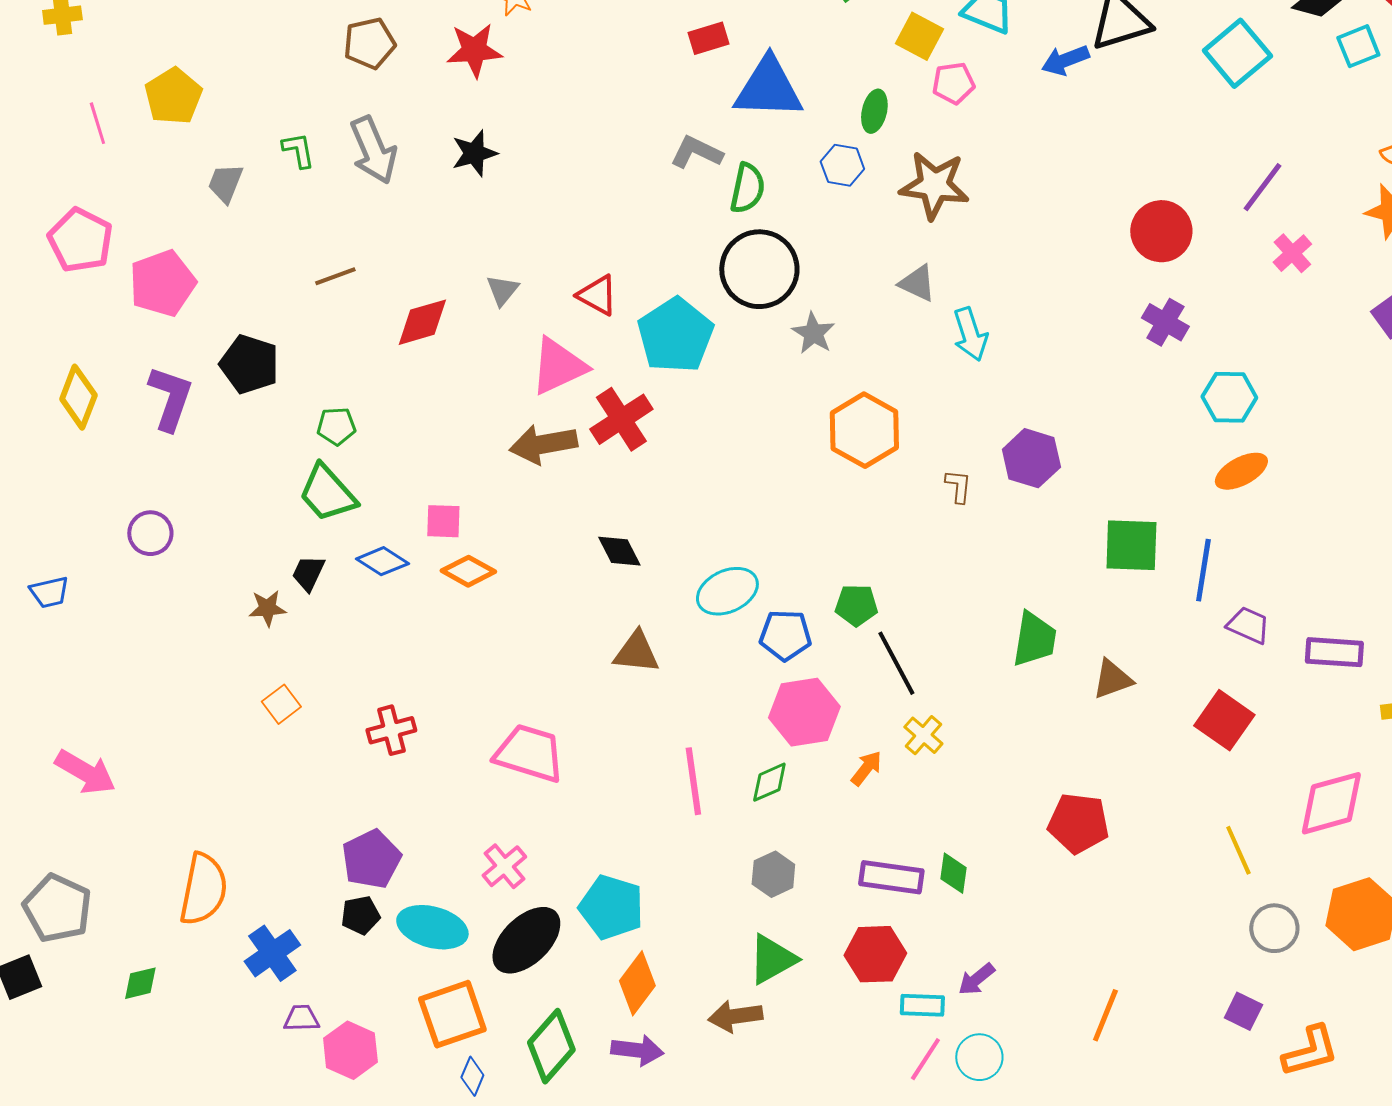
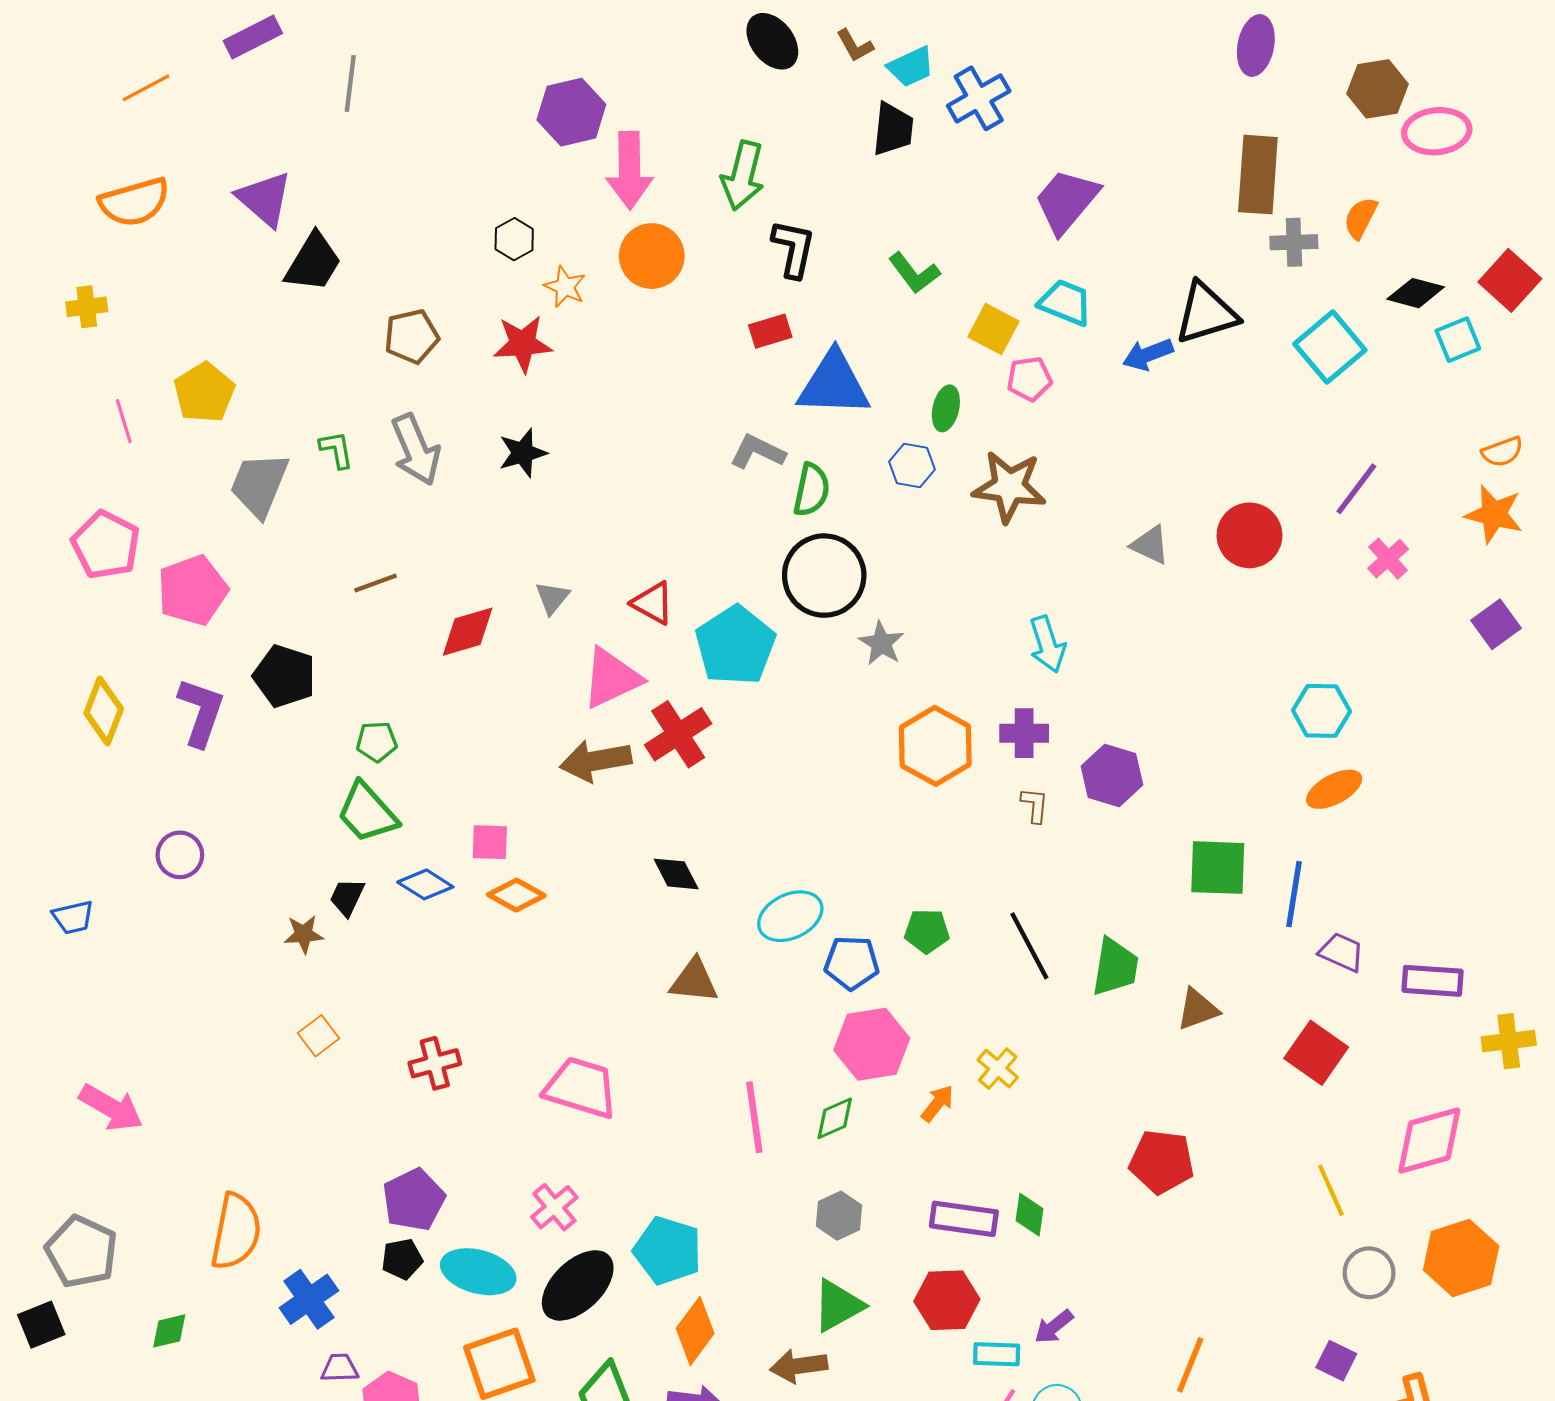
gray trapezoid: (225, 183) -> (259, 485), size x1.6
gray triangle: (917, 283) -> (1150, 545), moved
purple cross: (1165, 322) -> (1024, 733), moved, turned -30
black line: (896, 663) -> (1029, 946), moved

